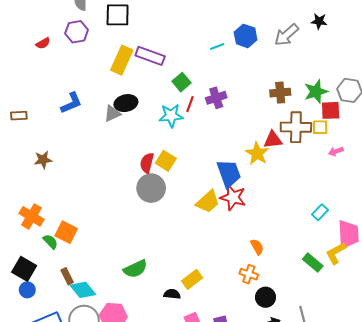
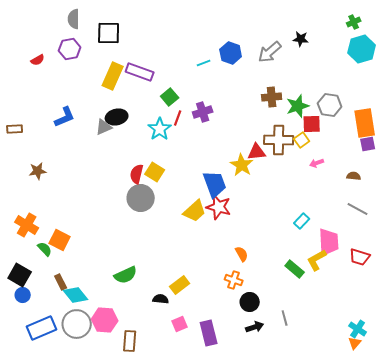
brown cross: (280, 93) -> (272, 97), moved
cyan star: (171, 116) -> (160, 129), turned -30
yellow square: (320, 127) -> (302, 140), turned -35

